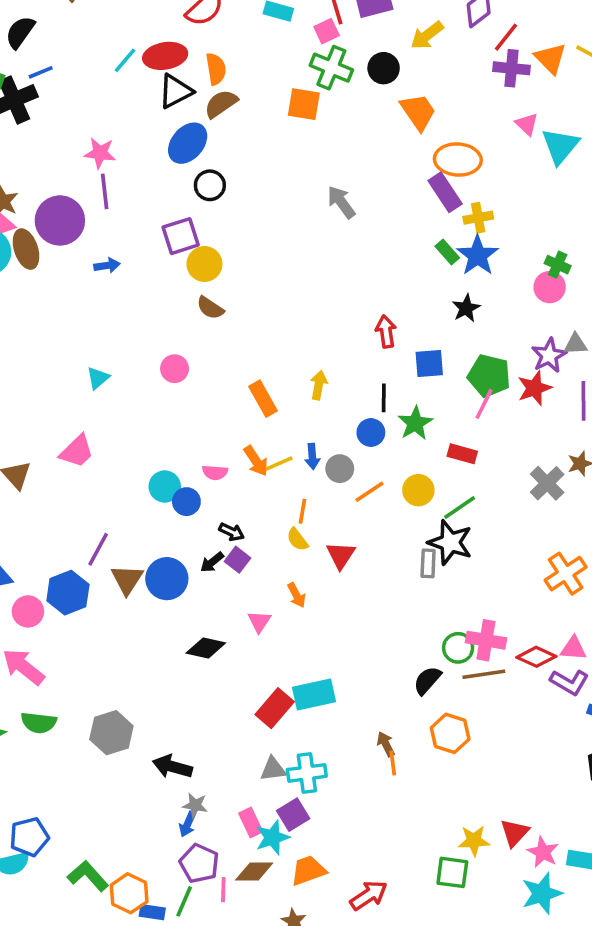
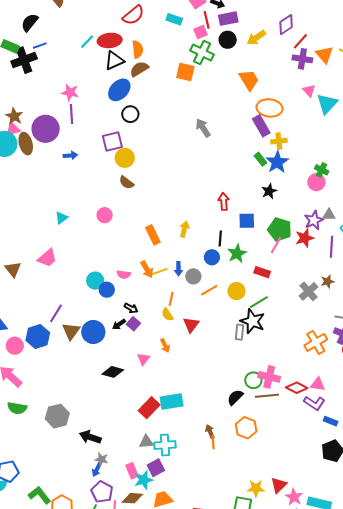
black circle: (384, 68) -> (228, 40), moved

